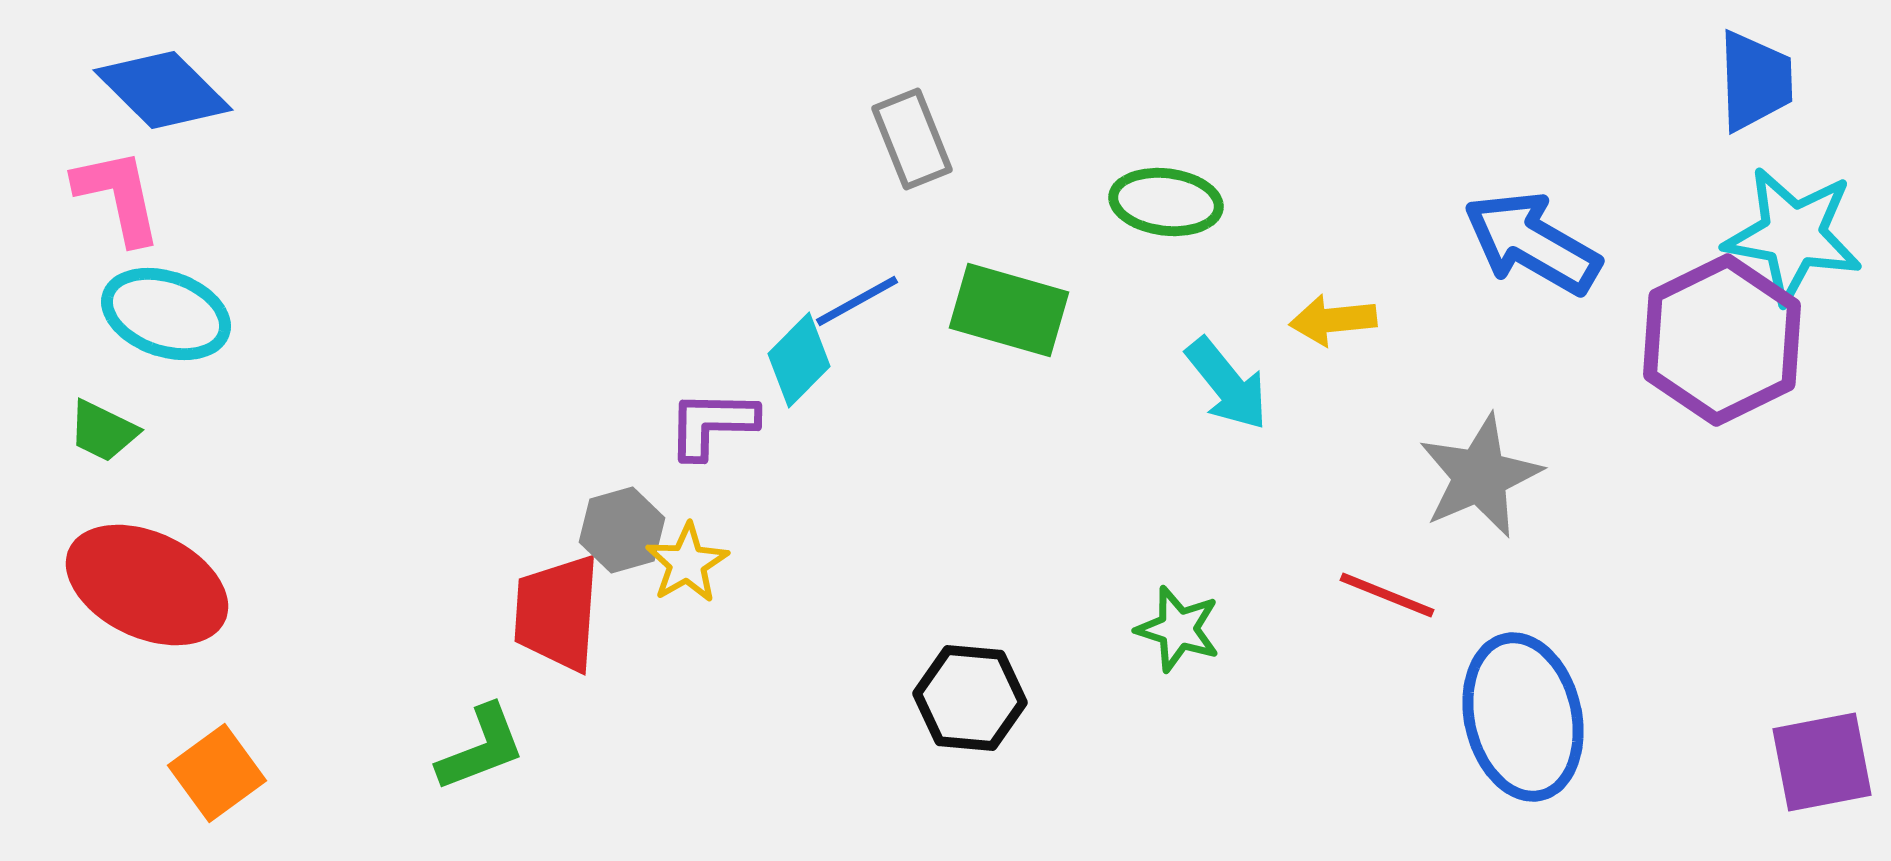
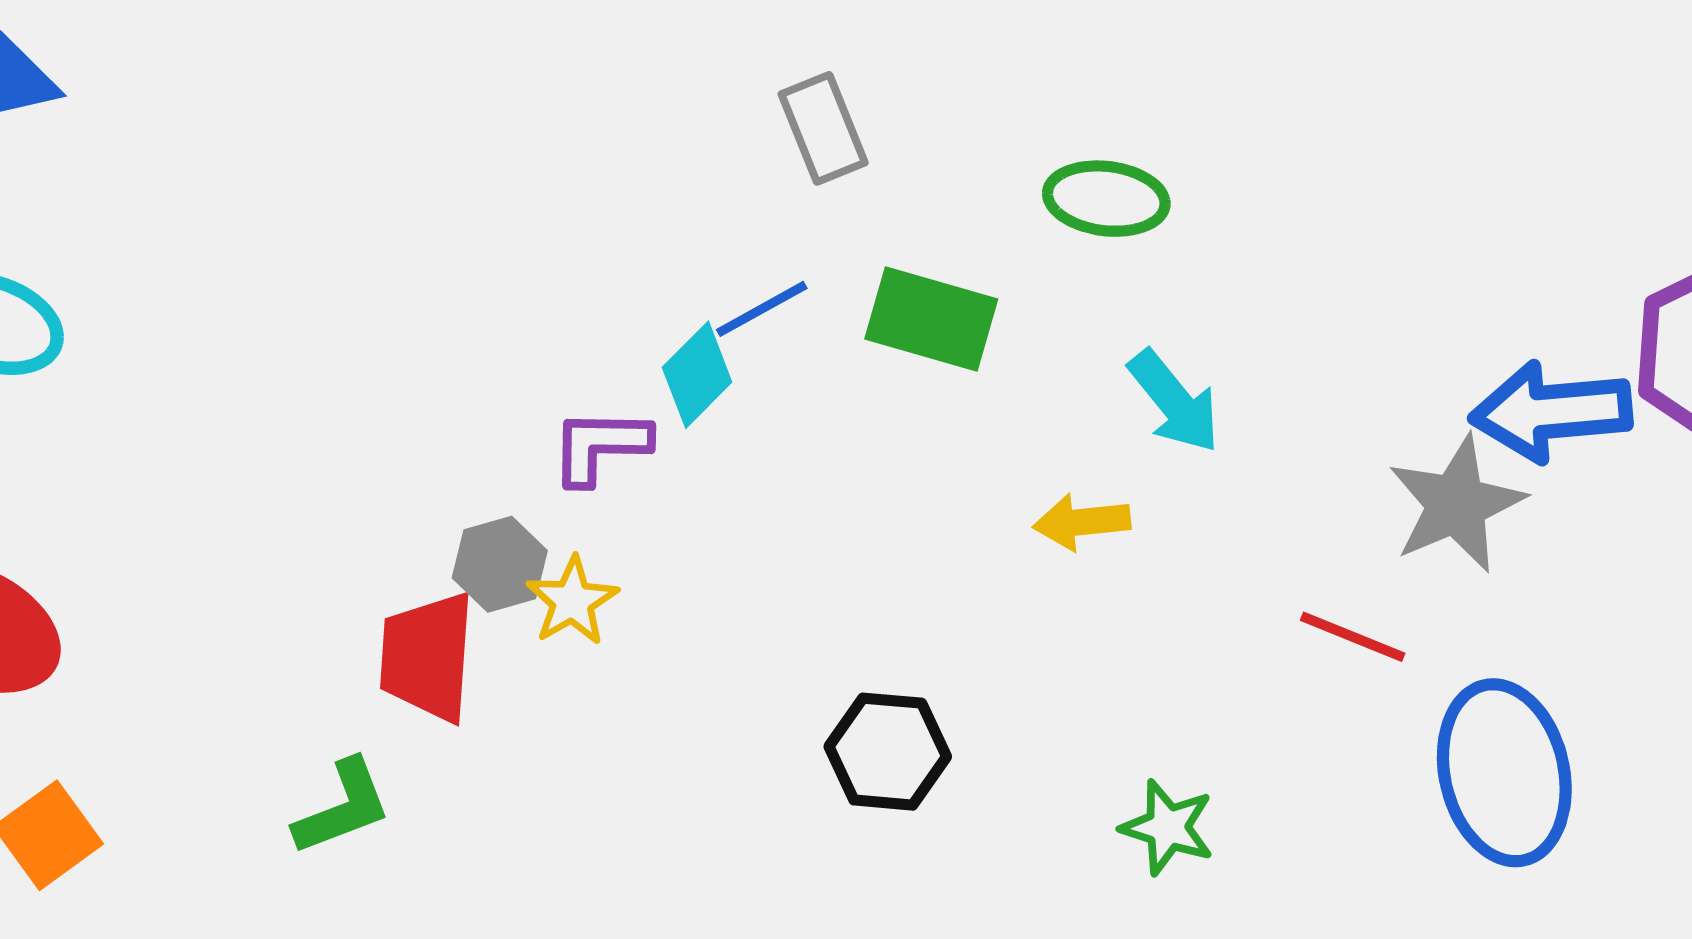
blue arrow: (1532, 243) -> (1551, 412), moved, turned -35
yellow arrow: (1333, 320) -> (1082, 522), moved
green star: (1178, 629) -> (1168, 827), moved

